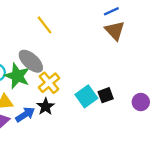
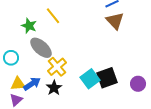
green star: (17, 76) -> (29, 26), moved, size x0.7
black square: (106, 95) -> (107, 78), size x1.5
blue arrow: (25, 114) -> (32, 84), moved

